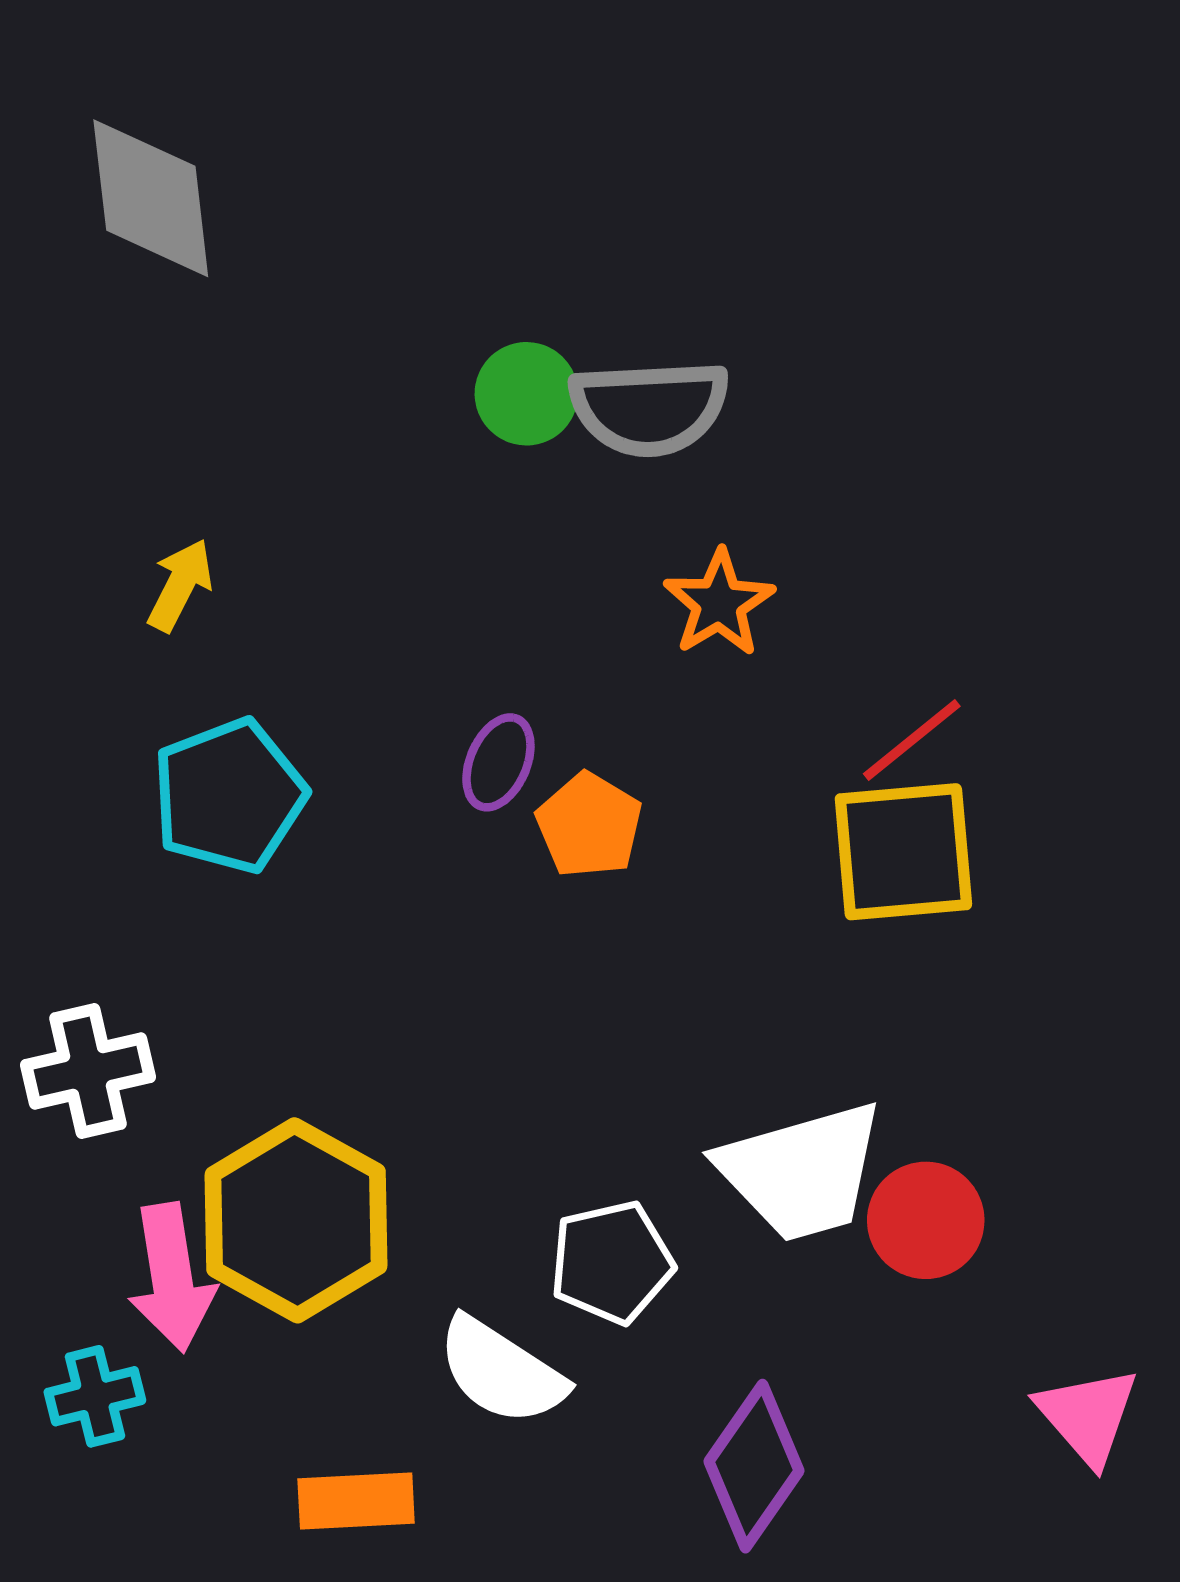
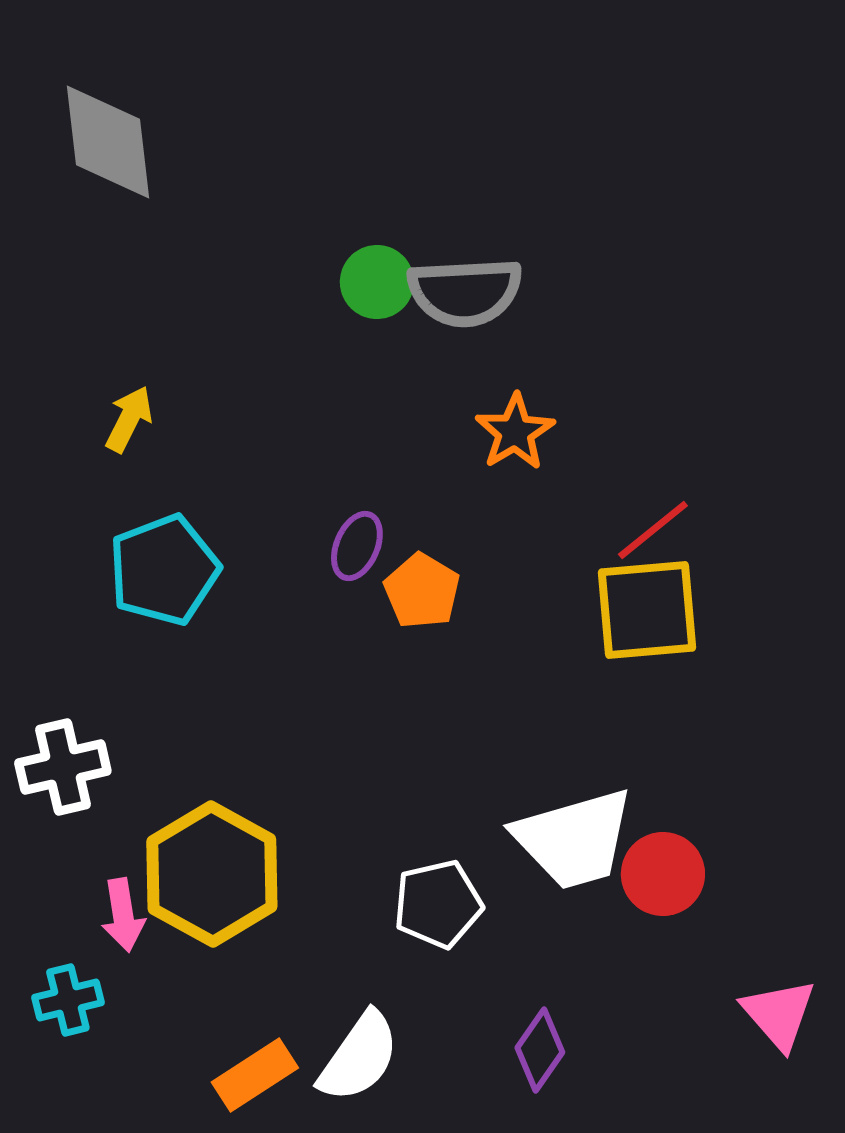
pink arrow: (172, 1278) -> (123, 915), size x0.7
white semicircle: (501, 1371) -> (359, 1057), moved, turned -88
purple diamond: (754, 1466) -> (540, 1050), size x0.7
orange rectangle: (356, 1501) -> (255, 1075), turned -30

